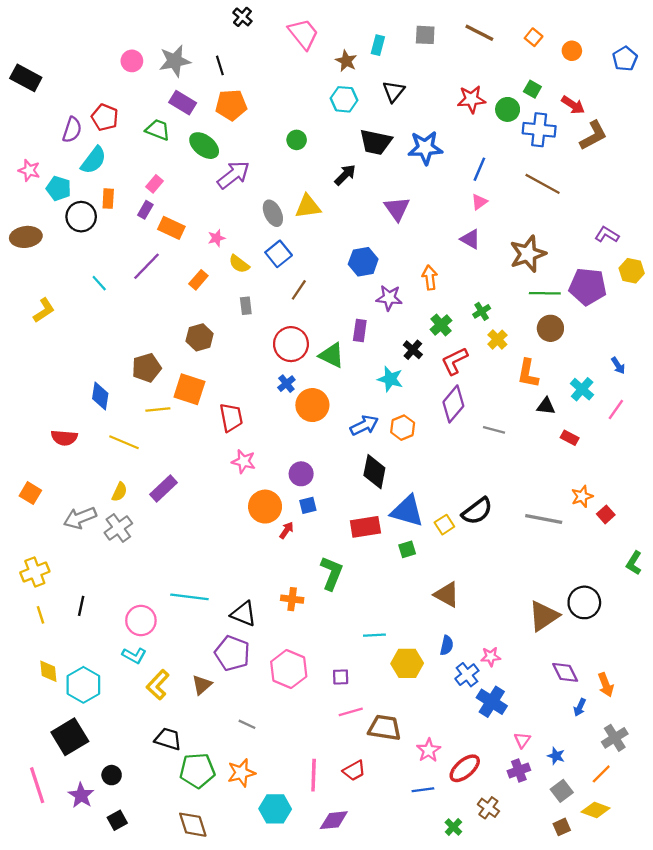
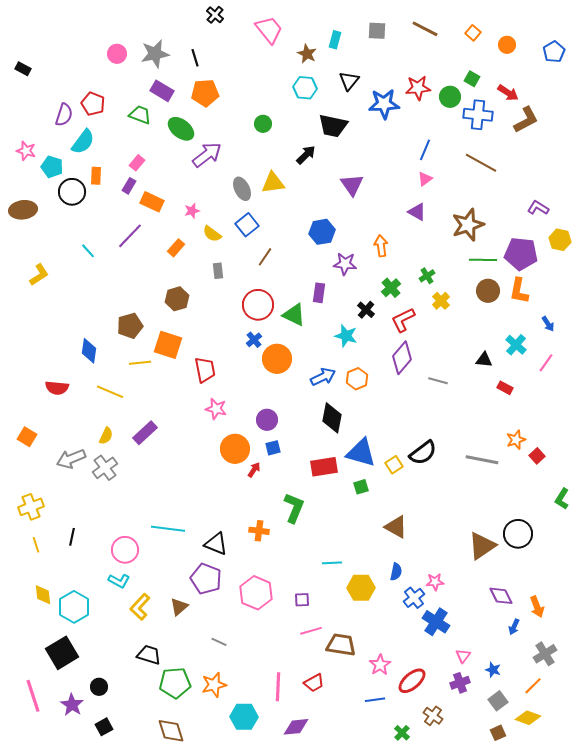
black rectangle: (26, 78) -> (23, 69), size x0.6
blue star: (425, 148) -> (384, 104), moved
orange L-shape: (528, 373) -> (519, 291), moved

